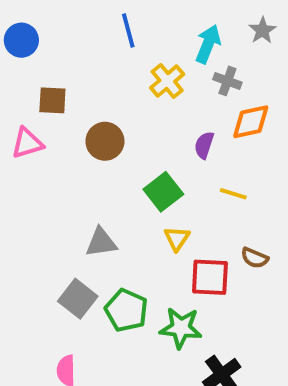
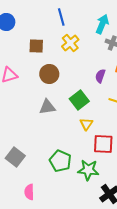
yellow cross: (167, 81) -> (70, 43), moved
brown square: (52, 100) -> (36, 46), moved
gray triangle: (101, 242) -> (47, 107), moved
gray square: (78, 299) -> (15, 157), moved

